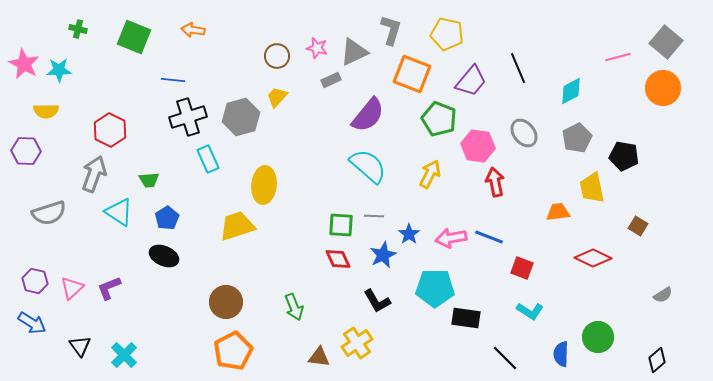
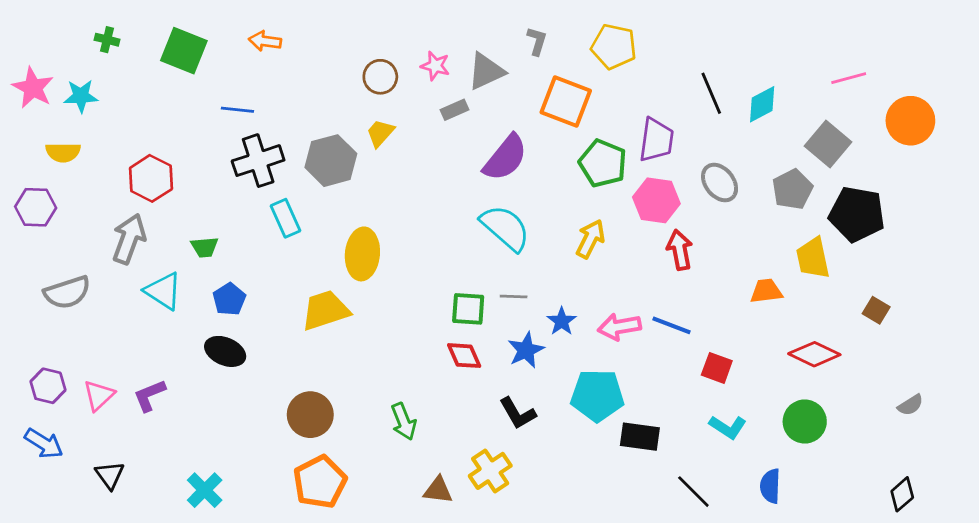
gray L-shape: (391, 30) -> (537, 41), size x0.7
gray square: (666, 42) -> (828, 144), moved
purple trapezoid: (471, 81) -> (656, 140), moved, turned -32
cyan diamond: (571, 91) -> (762, 104), moved
black pentagon: (624, 156) -> (857, 214), size x1.4
green circle: (598, 337) -> (805, 422), moved
cyan cross: (124, 355) -> (205, 490), moved

